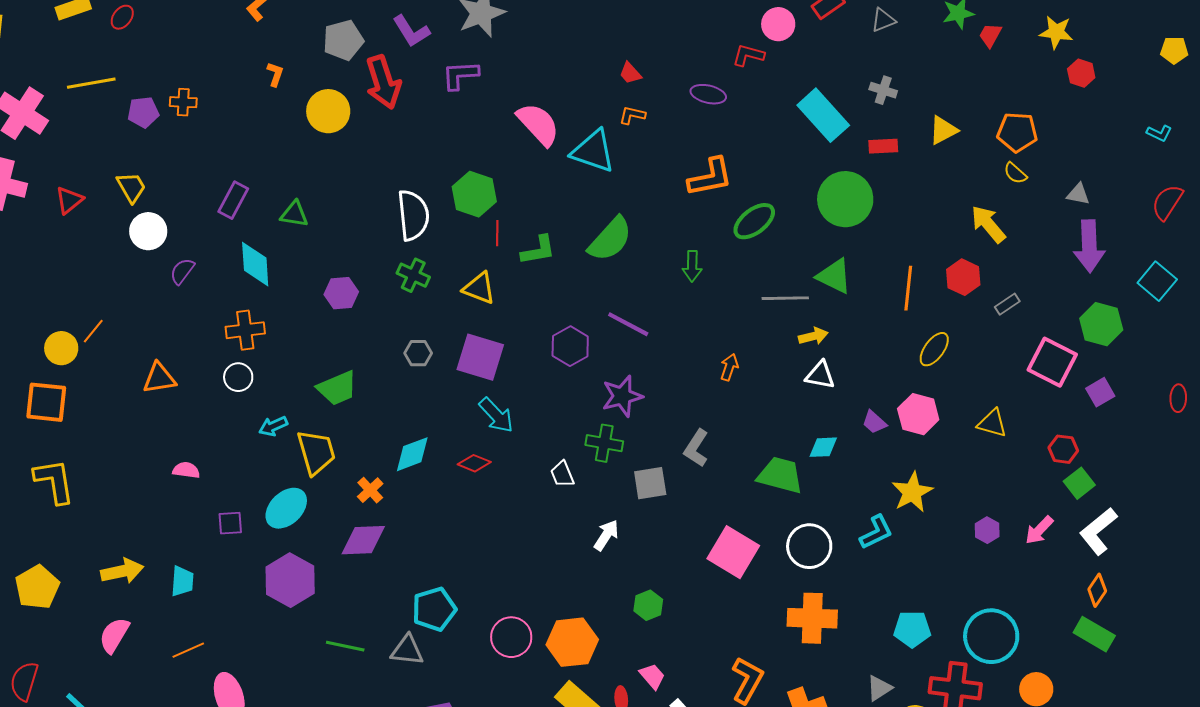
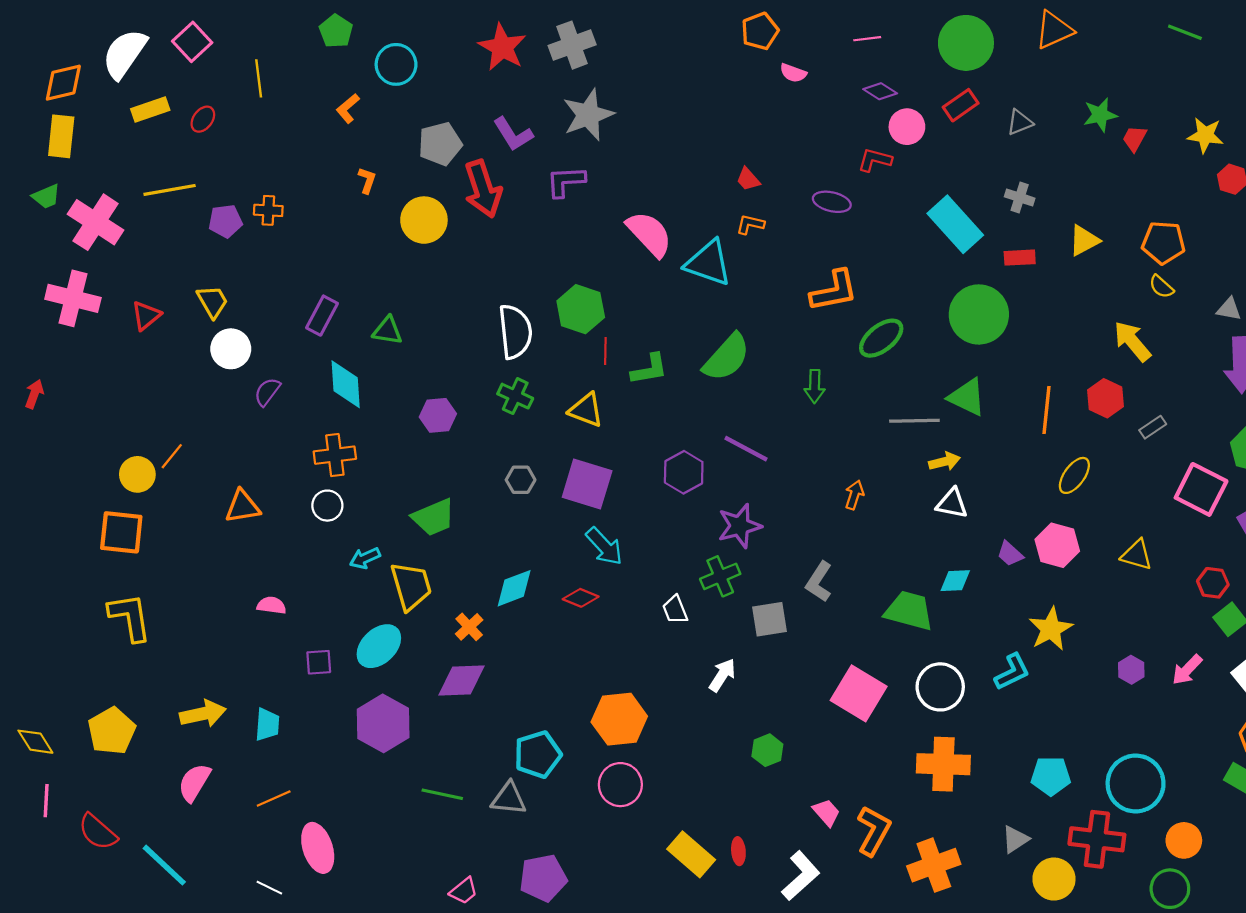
green cross: (604, 443) -> (720, 576), turned -33
orange hexagon: (572, 642) -> (619, 719), moved
pink trapezoid: (652, 676) -> (826, 812), moved
red semicircle: (24, 681) -> (98, 832), turned -66

